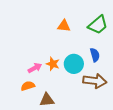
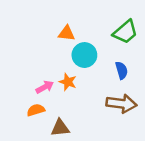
orange triangle: (64, 26) -> (67, 33), moved
cyan circle: (74, 64) -> (84, 55), moved

